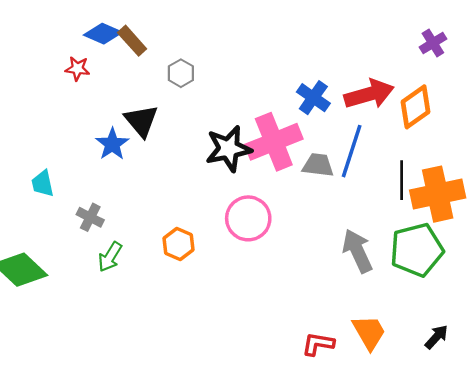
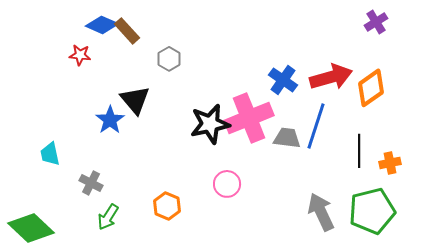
purple cross: (433, 43) -> (376, 22), moved
orange cross: (438, 194) -> (390, 163), size x0.5
pink circle: (248, 218) -> (227, 184), size x0.7

